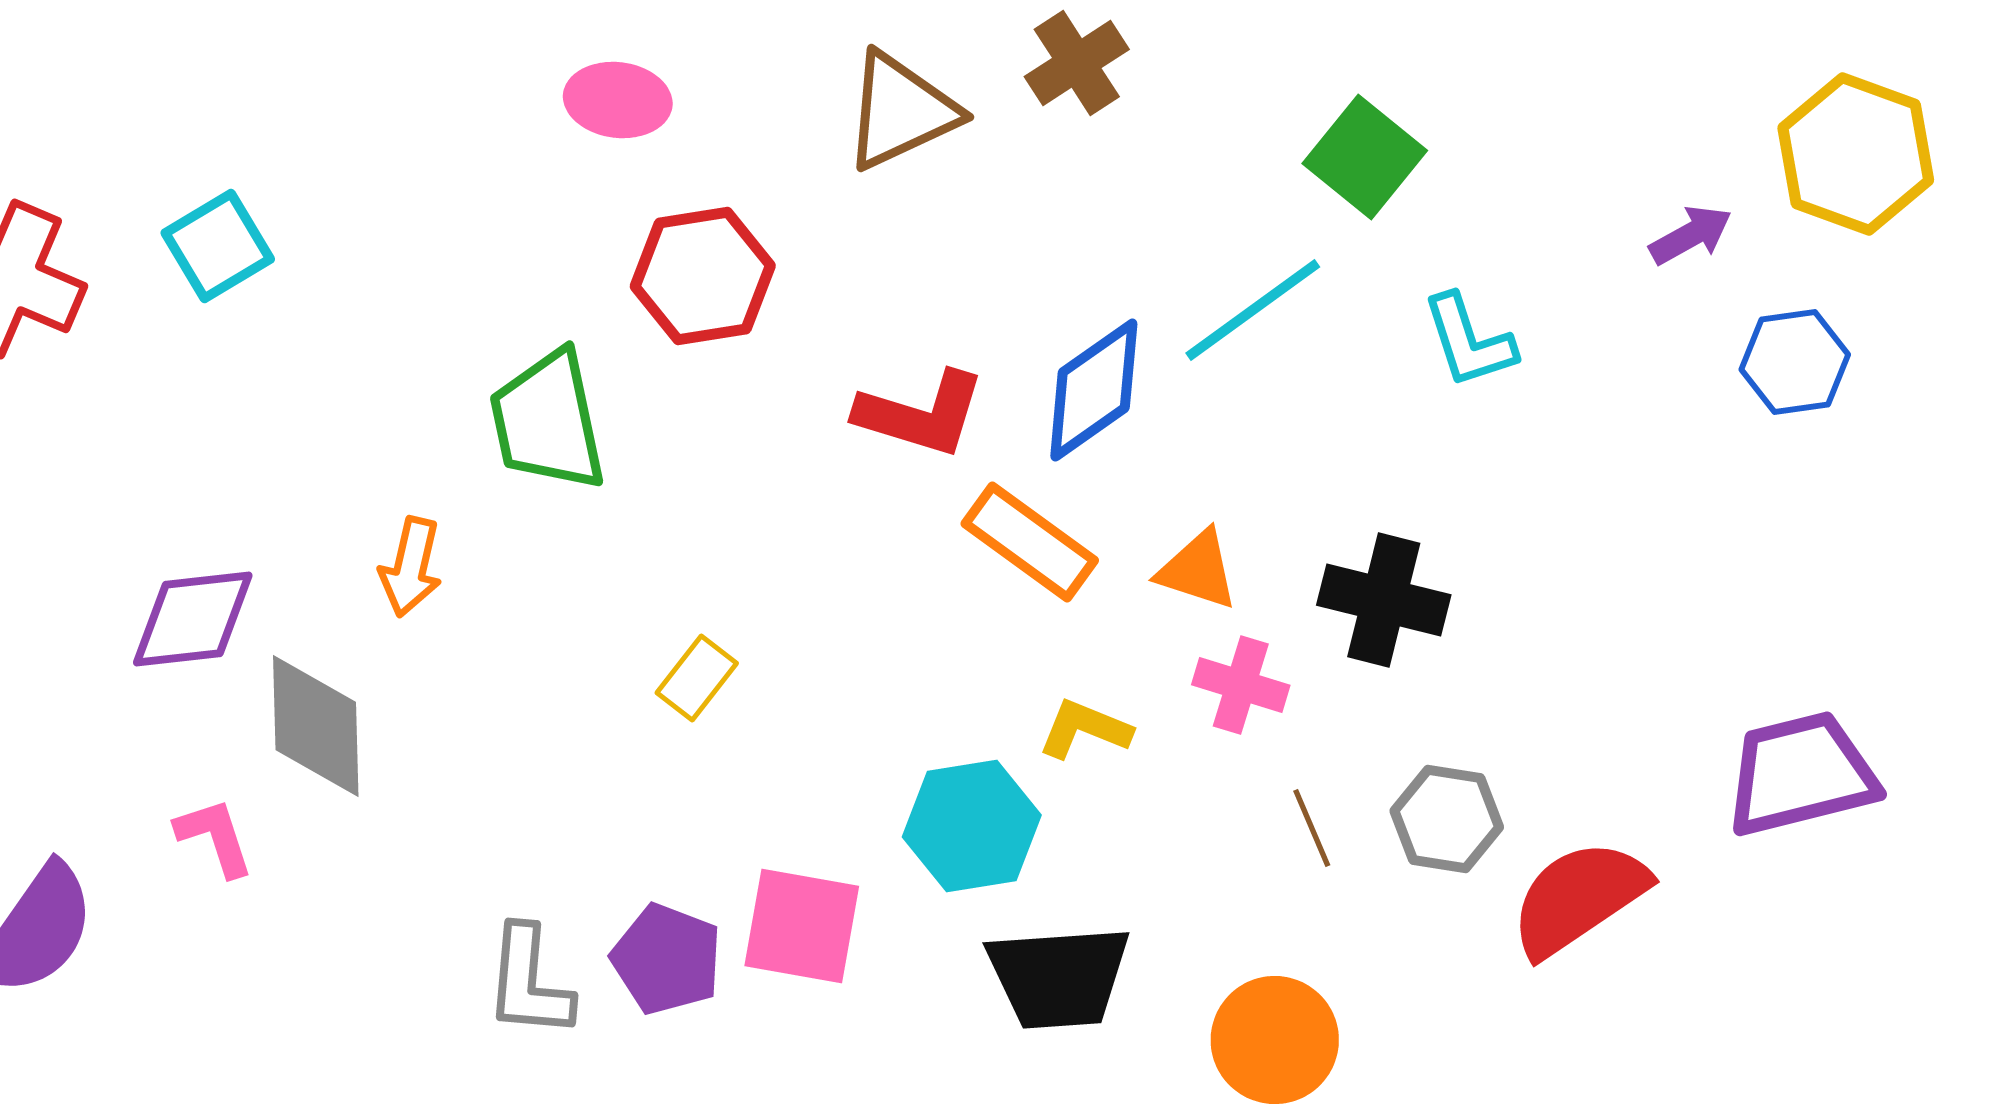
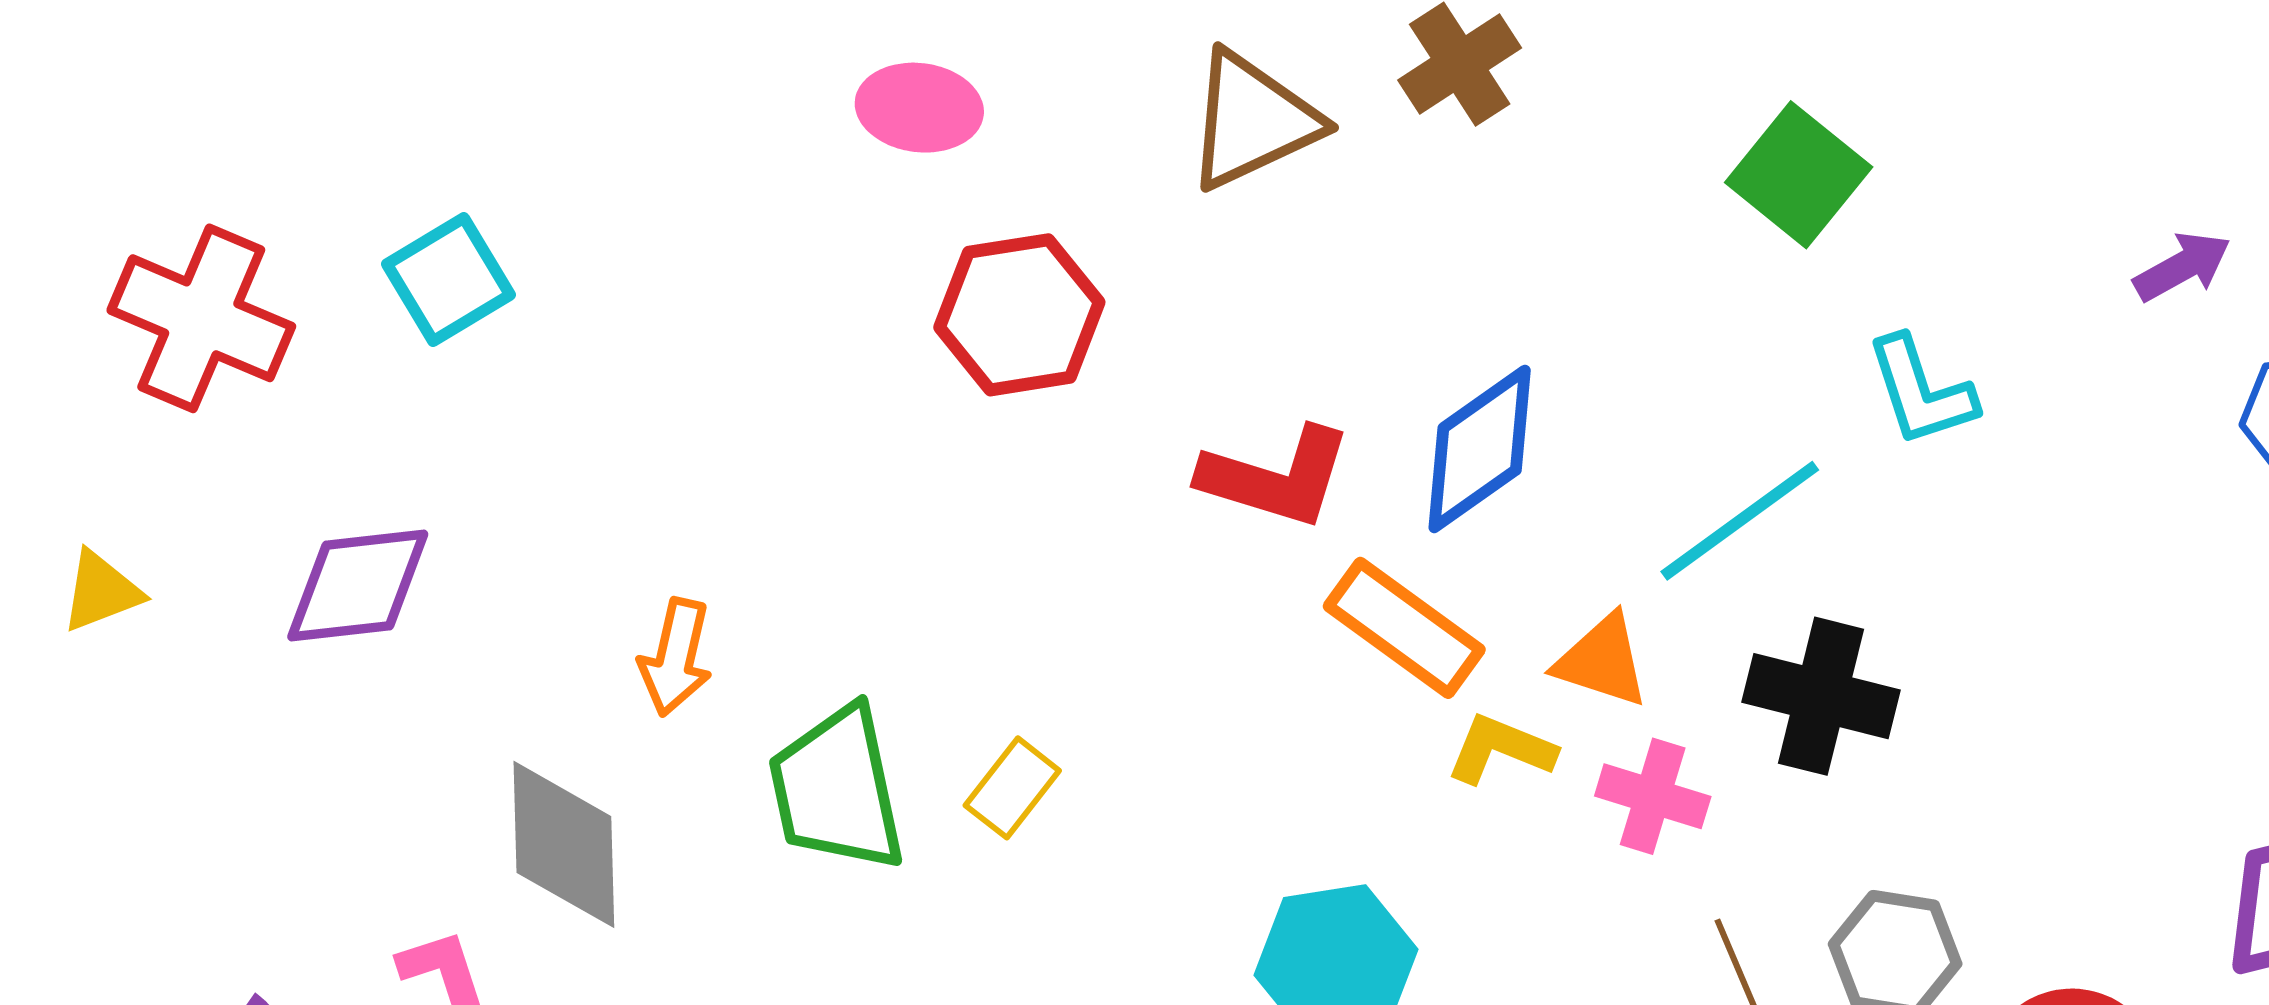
cyan line: (1253, 310) -> (1740, 521), moved
green trapezoid: (548, 421) -> (837, 789), moved
purple diamond: (193, 619) -> (358, 586), moved
yellow L-shape: (1085, 729) -> (1501, 749), moved

